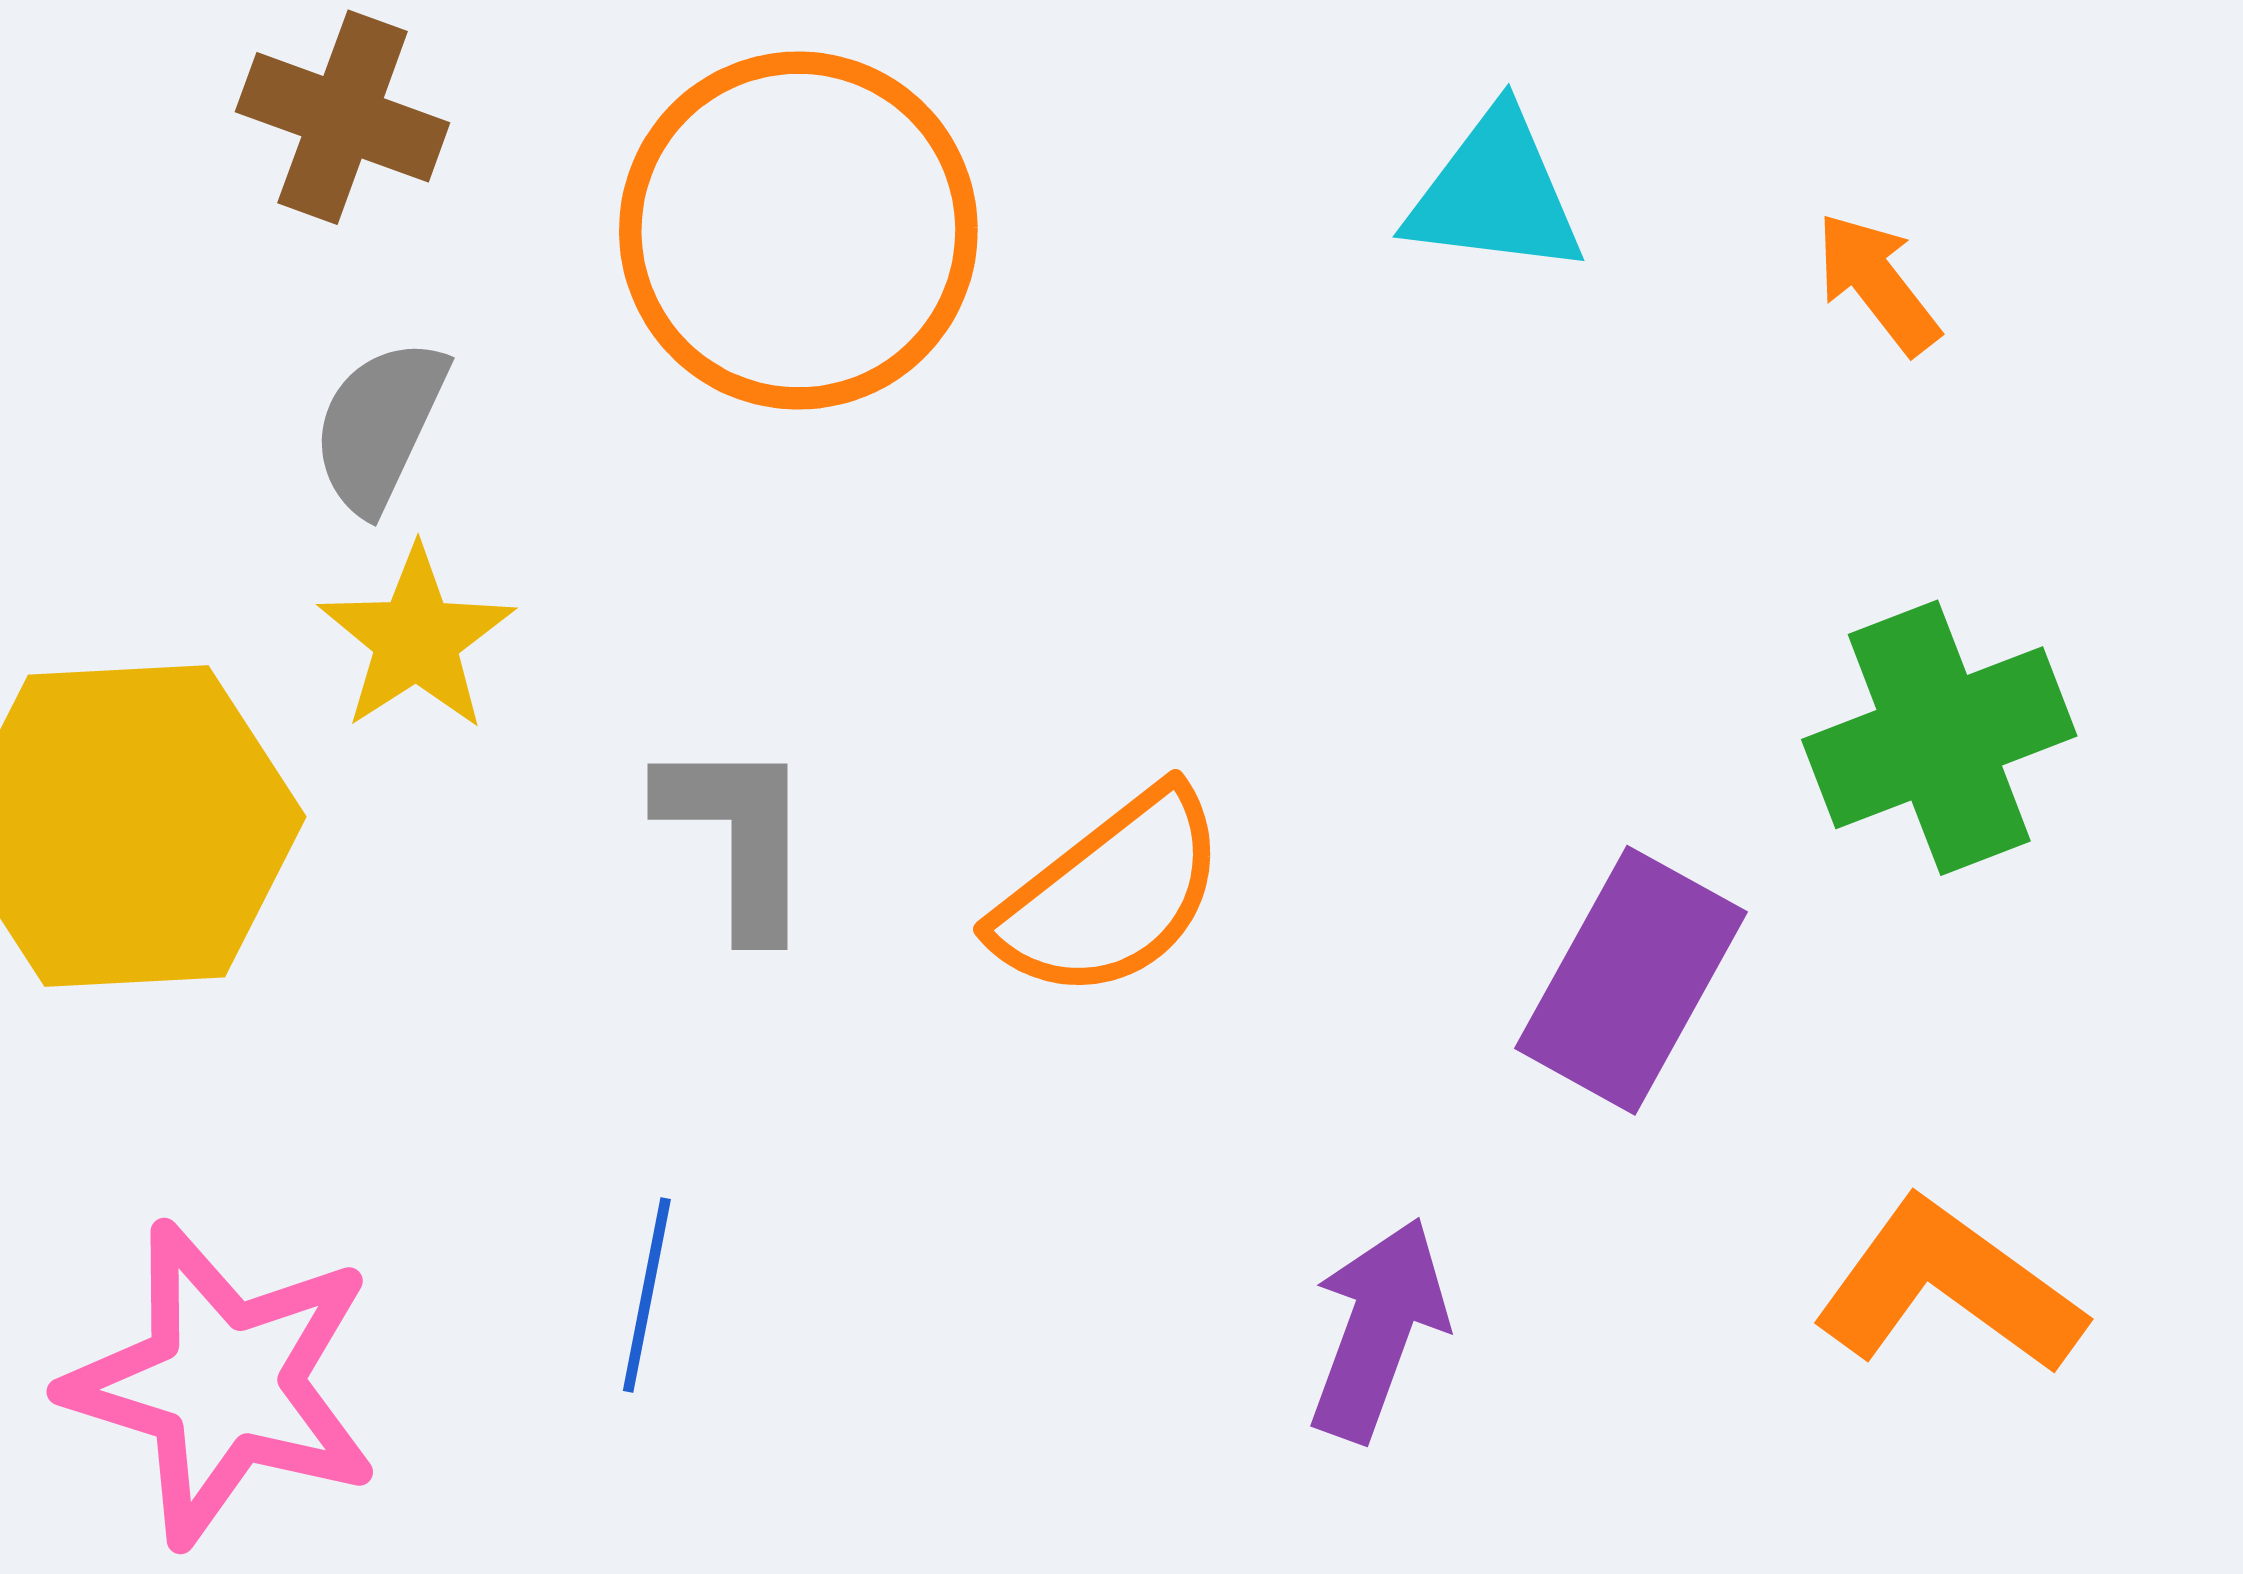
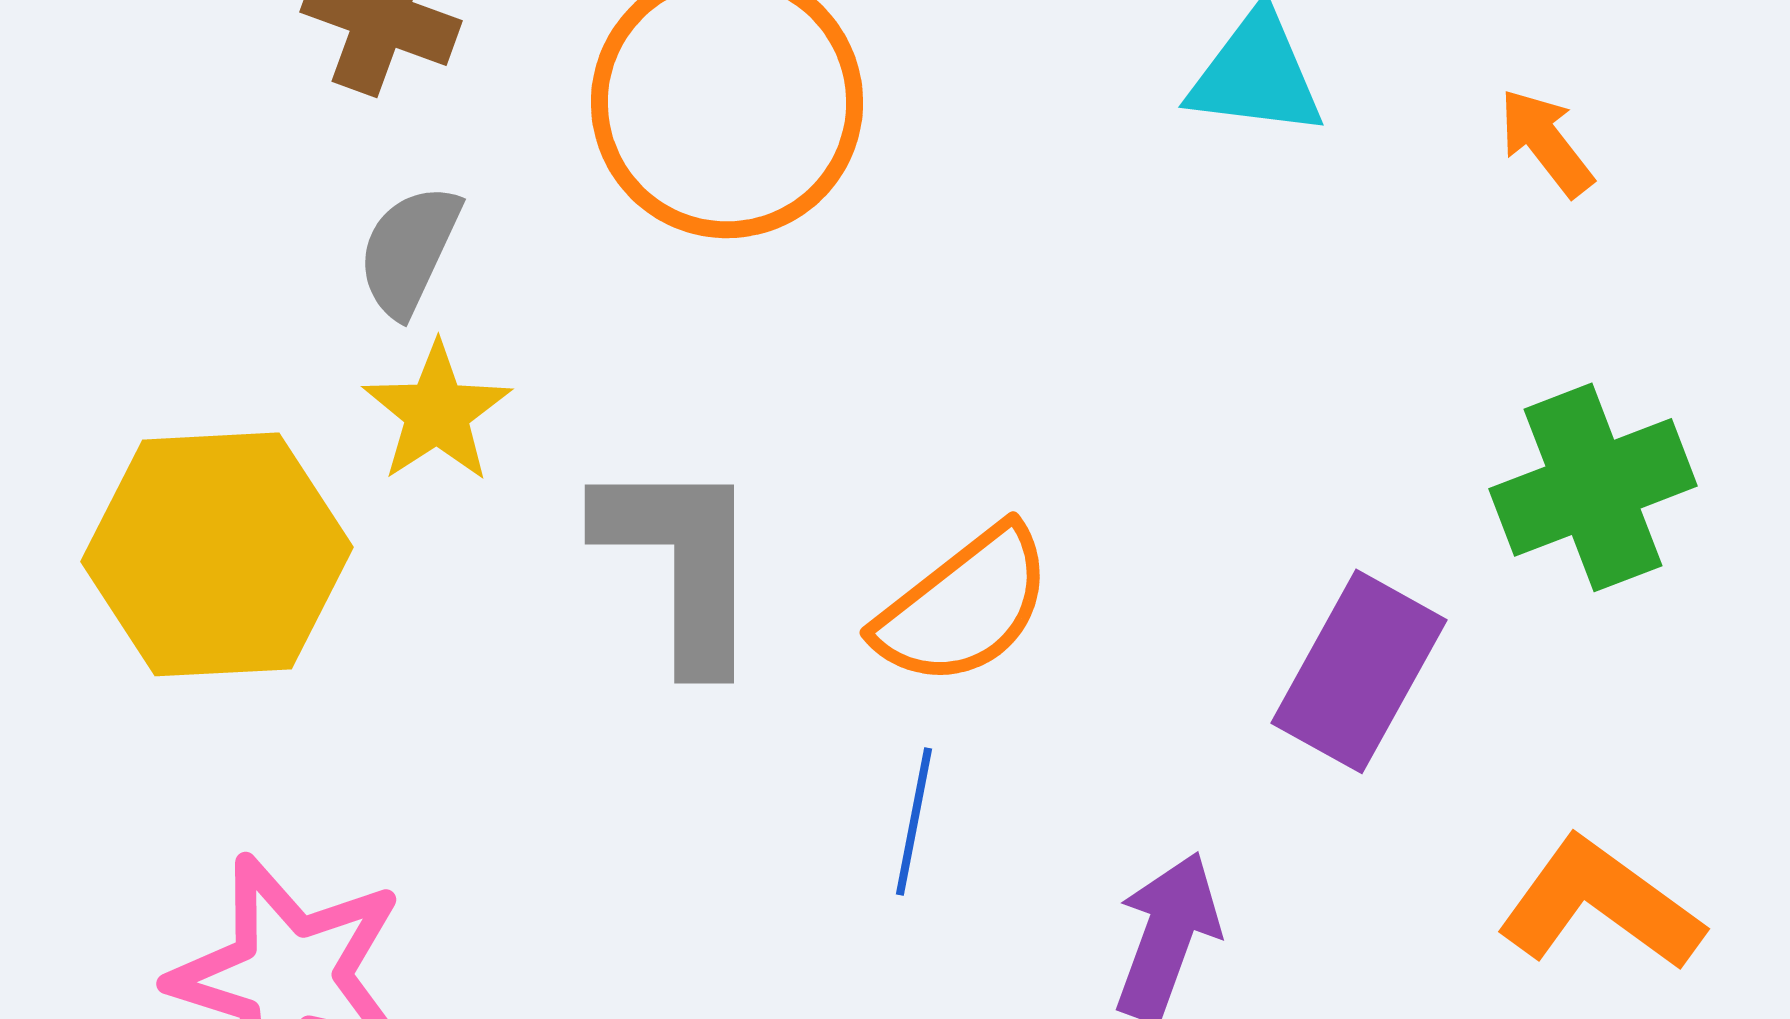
gray L-shape: (738, 837) -> (681, 562), size x1.4
blue line: (647, 1295) -> (914, 821), moved

